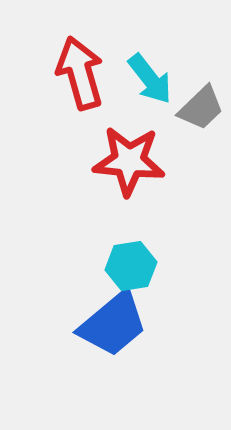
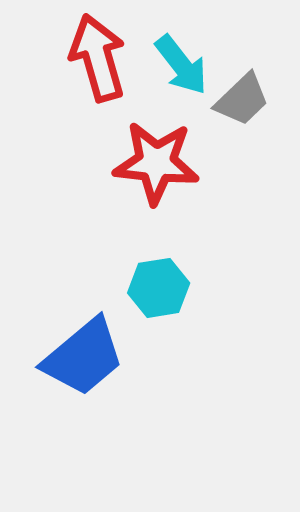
blue trapezoid: (113, 324) -> (83, 357), moved

